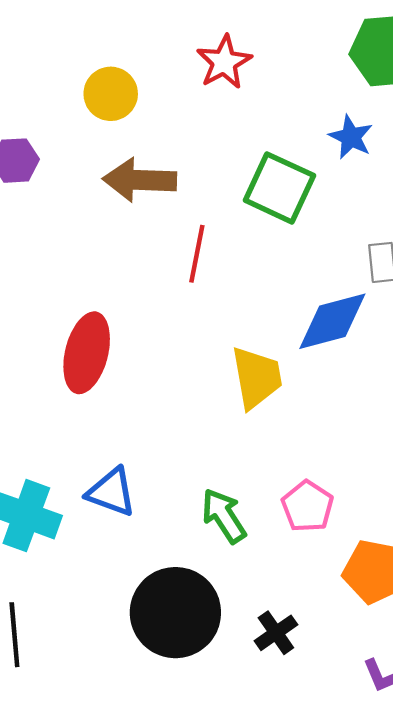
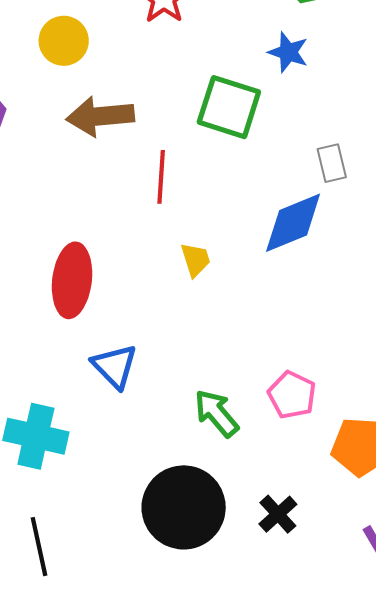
yellow trapezoid: (257, 377) -> (195, 260), moved, size x0.6
blue triangle: (111, 492) -> (115, 366), moved, turned 33

